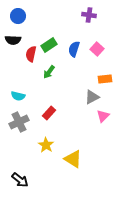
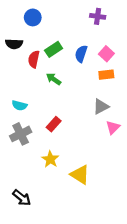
blue circle: (18, 16) -> (33, 17), moved
green arrow: (49, 72) -> (54, 79), turned 88
orange rectangle: (105, 79) -> (106, 75), moved

